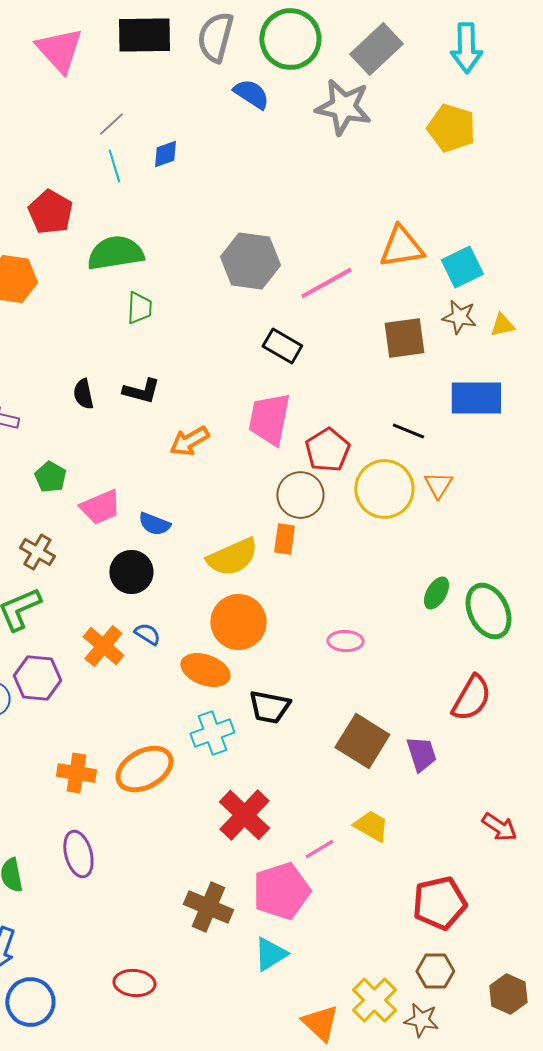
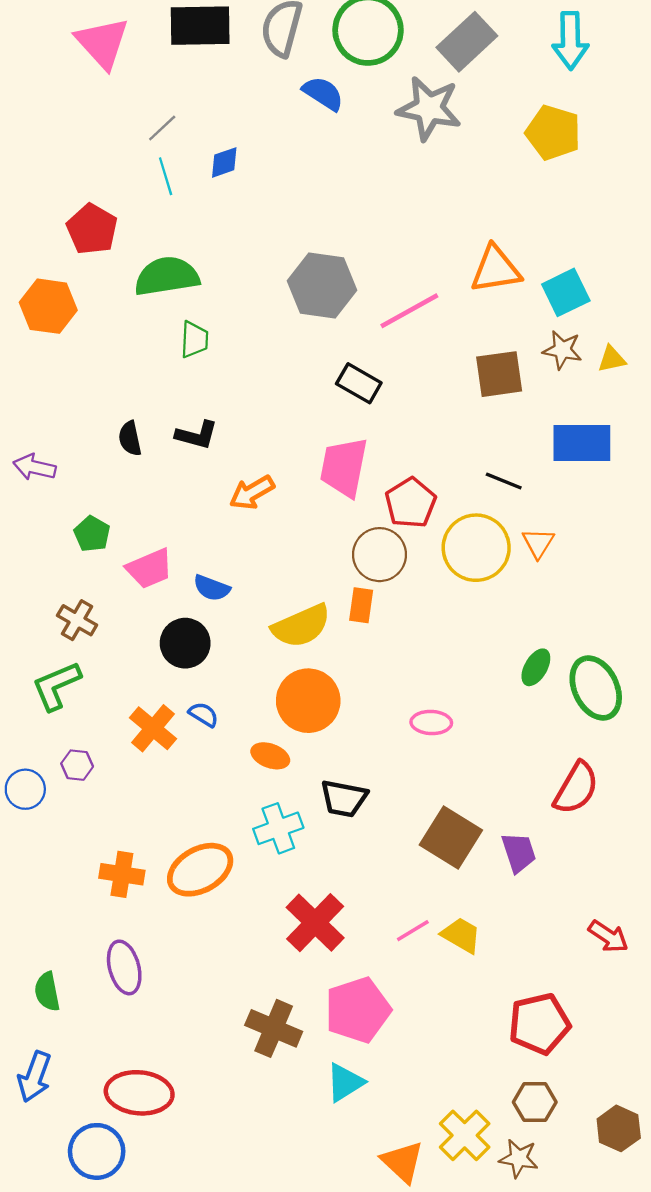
orange ellipse: (205, 670) -> (270, 756), size x0.7
purple hexagon: (37, 678) -> (77, 765), size x0.6
pink line: (319, 849) -> (413, 931), moved
red ellipse: (134, 983) -> (139, 1093), moved, size x1.4
blue circle: (30, 1002) -> (97, 1151), moved

